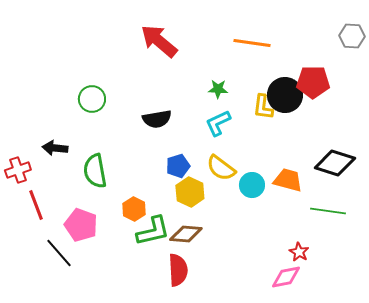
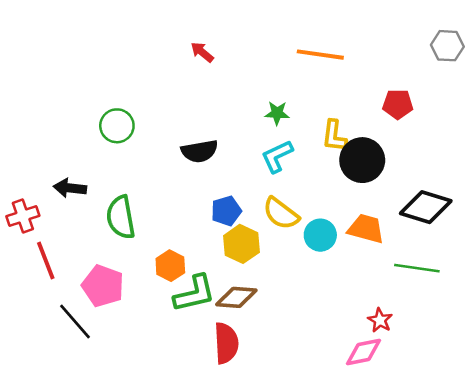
red arrow: (159, 41) -> (202, 52), size x0.5
red pentagon: (313, 82) -> (398, 104), size x0.7
black circle: (285, 95) -> (362, 160), moved

